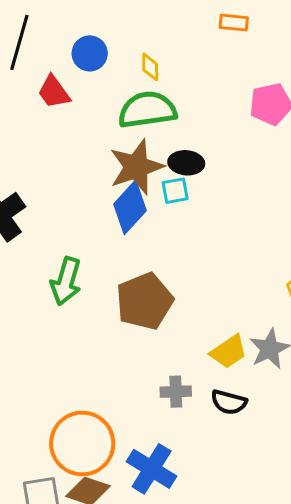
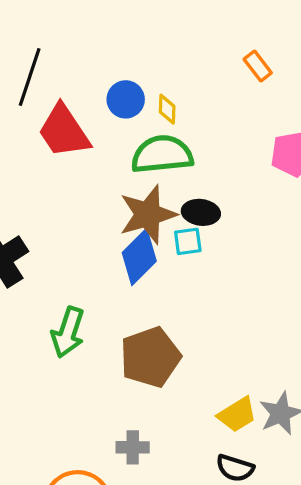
orange rectangle: (234, 23) -> (258, 66), turned 44
blue circle: (90, 53) -> (126, 99), moved
red trapezoid: (54, 92) -> (64, 131), size x1.5
gray cross: (176, 392) -> (133, 447), moved

